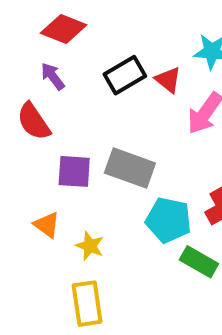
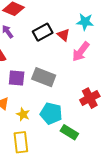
cyan pentagon: (168, 220) -> (51, 113), moved
green rectangle: (199, 262) -> (69, 132), moved

